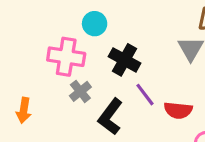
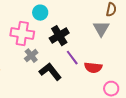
black cross: (125, 60) -> (59, 36), turned 30
black L-shape: (110, 117) -> (50, 72), turned 105

